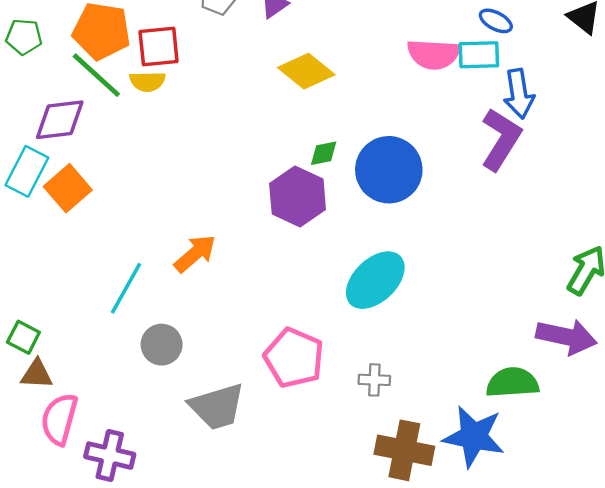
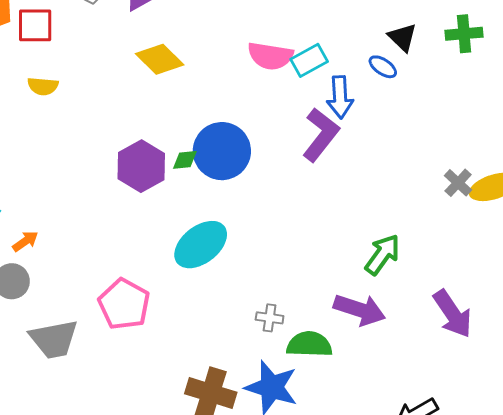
blue ellipse: (496, 21) -> (383, 67), moved
cyan rectangle: (479, 55) -> (309, 60), turned -33
yellow semicircle: (147, 81) -> (43, 86), moved
green diamond: (324, 153) -> (185, 160), moved
orange arrow: (195, 254) -> (25, 241), moved, size x0.7
gray cross: (374, 380) -> (270, 318), moved

